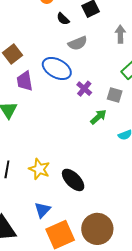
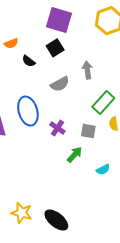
gray semicircle: (78, 43) -> (60, 84), moved
blue ellipse: (57, 68) -> (28, 111), turned 52

